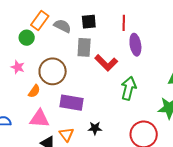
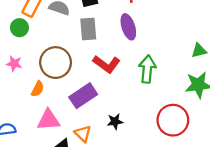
purple ellipse: (135, 45) -> (128, 27), moved
red L-shape: (106, 63) -> (107, 64), moved
purple rectangle: (72, 103) -> (83, 96), turned -35

